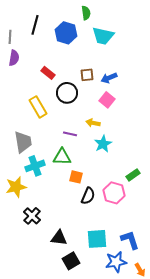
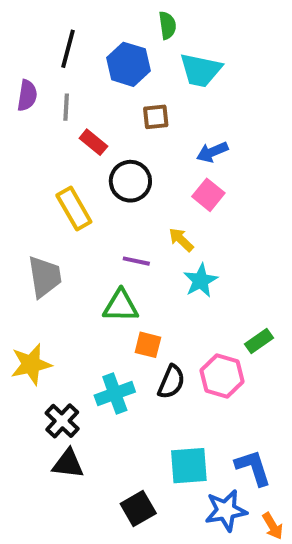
gray line: (10, 37) -> (66, 107), moved
purple semicircle: (14, 58) -> (27, 95), moved
brown square: (87, 75) -> (156, 117), moved
yellow arrow: (93, 123) -> (181, 240), turned 32
cyan cross: (35, 166) -> (115, 394), moved
black triangle: (59, 238) -> (68, 464), moved

